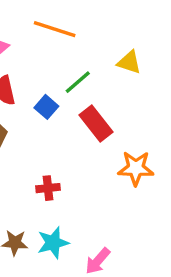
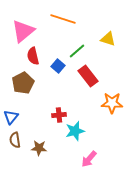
cyan star: (53, 243) -> (75, 131), moved

